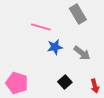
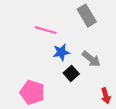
black square: (65, 82) -> (71, 73), moved
pink pentagon: (17, 83) -> (32, 92), moved

